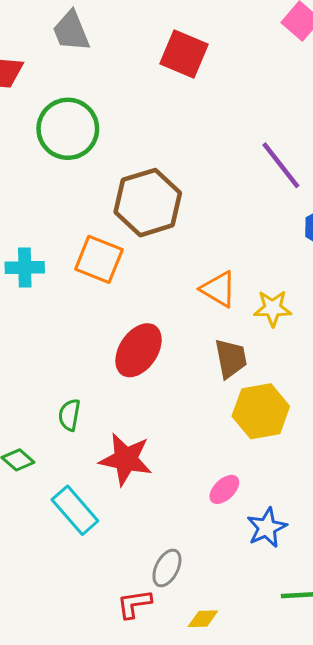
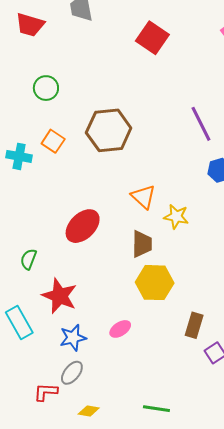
green circle: (68, 129) -> (46, 88), moved, size x0.6
orange square: (99, 259) -> (53, 141), moved, size x0.7
blue star: (267, 528) -> (73, 338), moved

